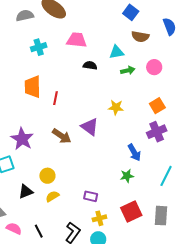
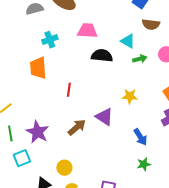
cyan triangle: (117, 52) -> (128, 41), turned 42
black semicircle: (90, 66) -> (102, 56), size x1.5
orange trapezoid: (33, 87) -> (38, 68), moved
brown arrow: (62, 136) -> (77, 127), turned -72
blue arrow: (134, 153) -> (140, 137), moved

